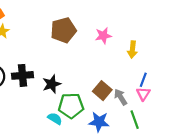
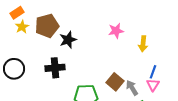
brown pentagon: (63, 30) -> (47, 26), moved
black cross: (23, 75) -> (55, 68), moved
black star: (52, 84) -> (68, 40), moved

